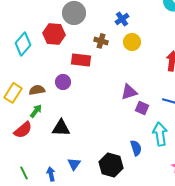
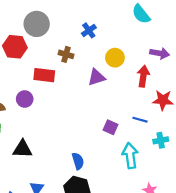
yellow circle: (132, 42) -> (115, 58), moved
purple triangle: (129, 92) -> (96, 77), moved
blue semicircle: (136, 148) -> (78, 161), moved

